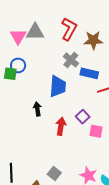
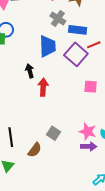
purple square: (83, 117) -> (76, 54), moved, size x1.6
red arrow: (61, 126) -> (43, 87), moved

